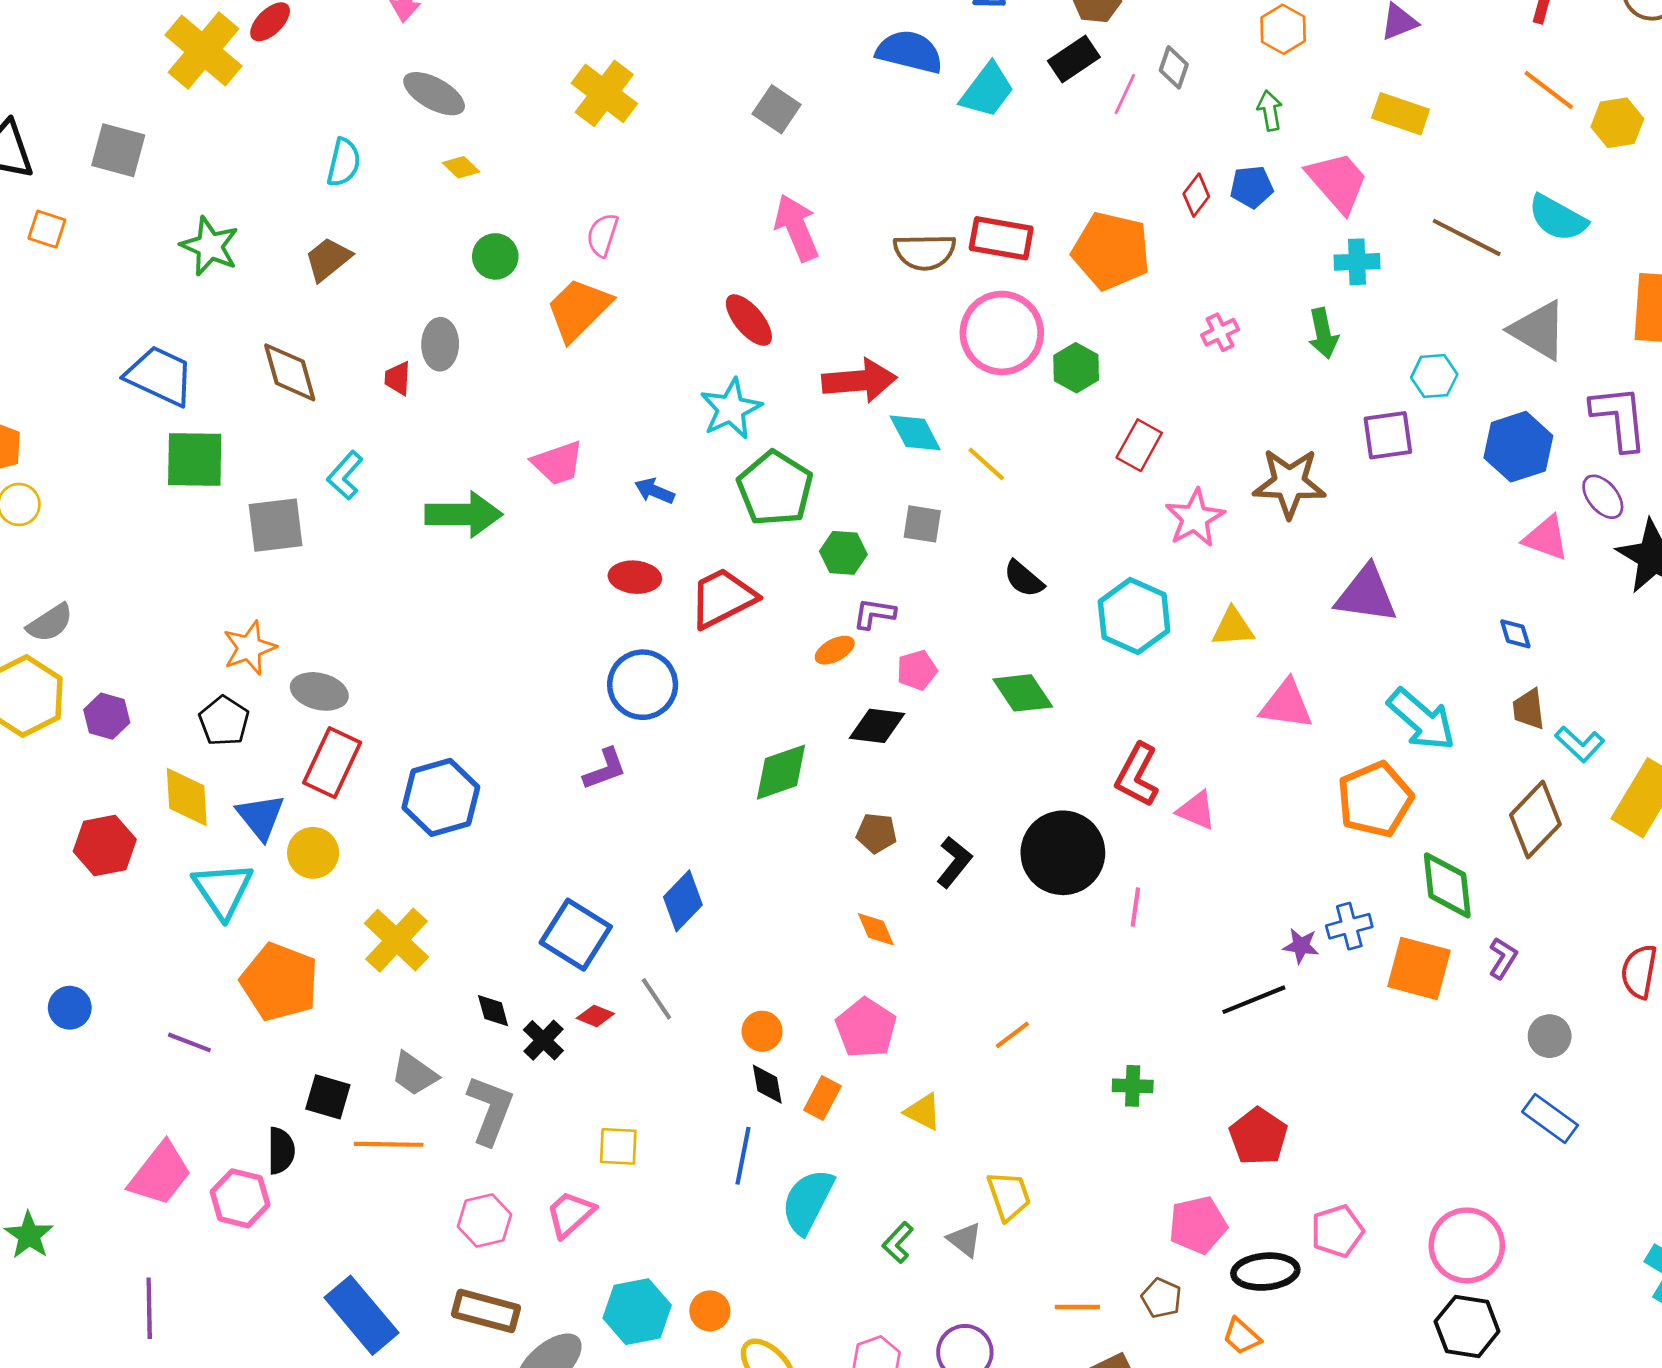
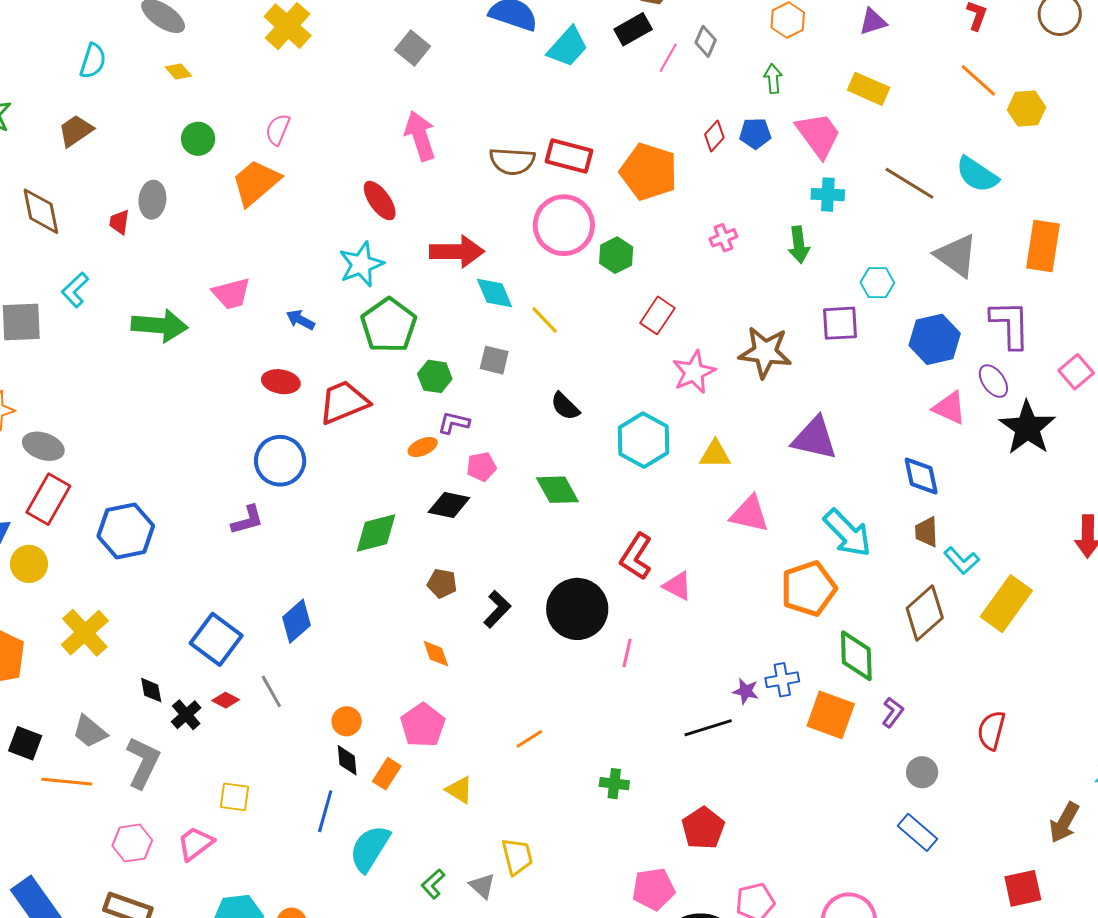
blue diamond: (1515, 634) -> (921, 476), size x1.6

